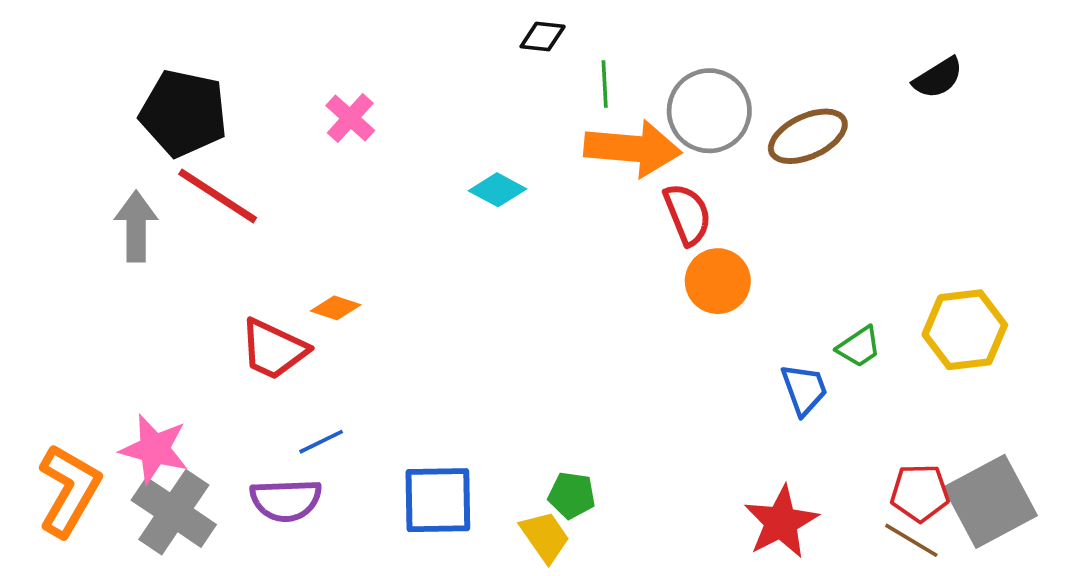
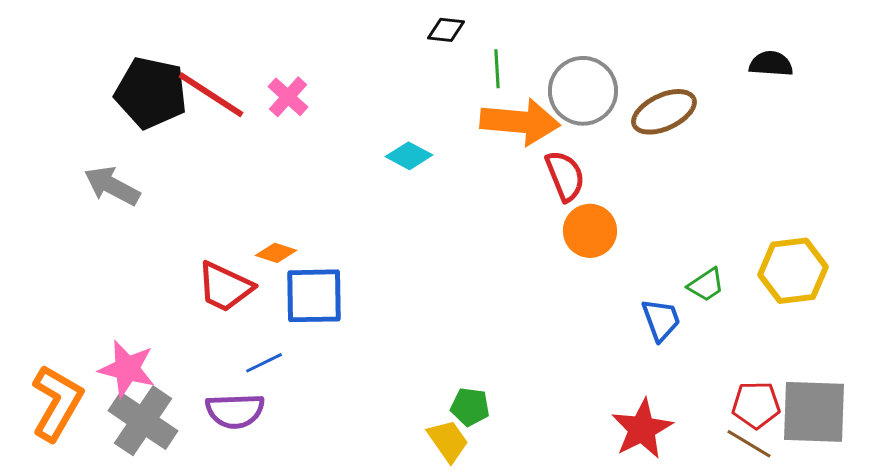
black semicircle: (938, 78) -> (771, 64), turned -144
red line: (218, 196) -> (211, 95), moved
gray arrow: (136, 226) -> (112, 186), turned -62
blue square: (438, 500) -> (314, 296), moved
gray square: (990, 501) -> (814, 412), turned 30

